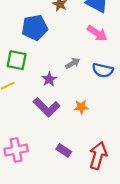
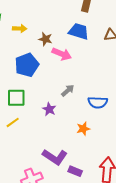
pink arrow: (97, 33) -> (62, 54), moved
blue semicircle: (103, 70) -> (98, 102), moved
purple L-shape: (47, 107) -> (55, 157), moved

